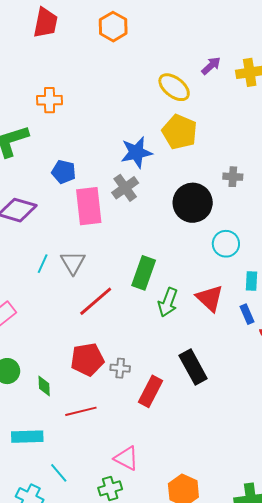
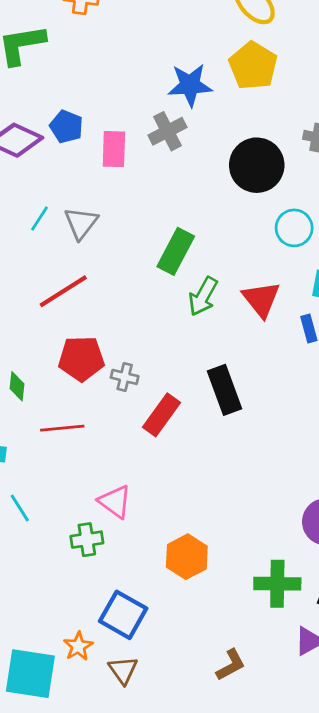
blue pentagon: (64, 172) -> (66, 127), moved
pink rectangle: (89, 206) -> (114, 149), size x0.7
red line: (96, 301) -> (63, 291), moved

